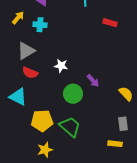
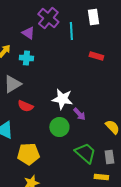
white star: (61, 66) -> (62, 99), moved, size x1.5
red semicircle: (30, 73) -> (25, 106), moved
green trapezoid: (70, 127) -> (85, 153), moved

